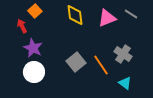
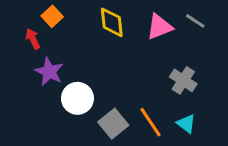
gray square: (76, 62) -> (113, 124), moved
orange line: (101, 65) -> (150, 122), moved
white circle: (34, 72) -> (77, 98), moved

